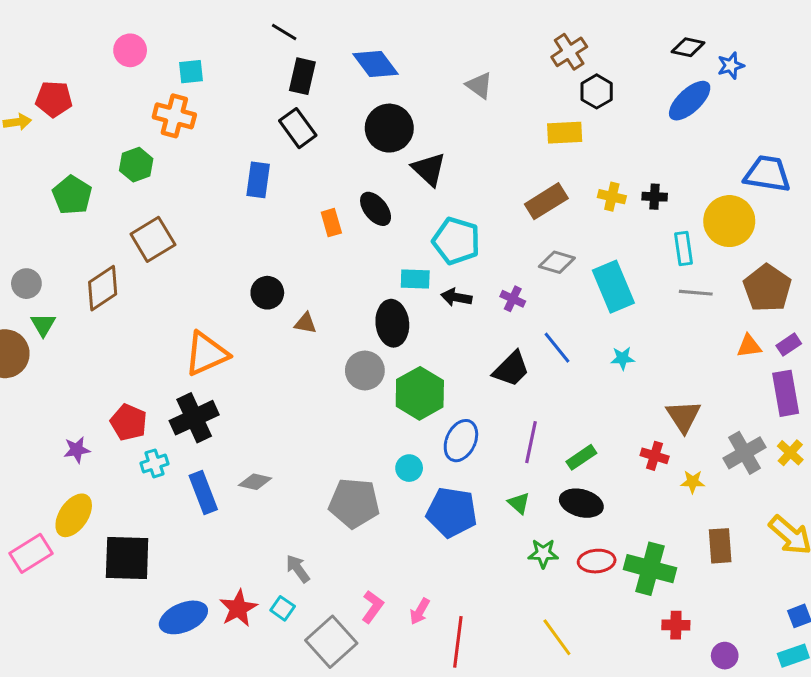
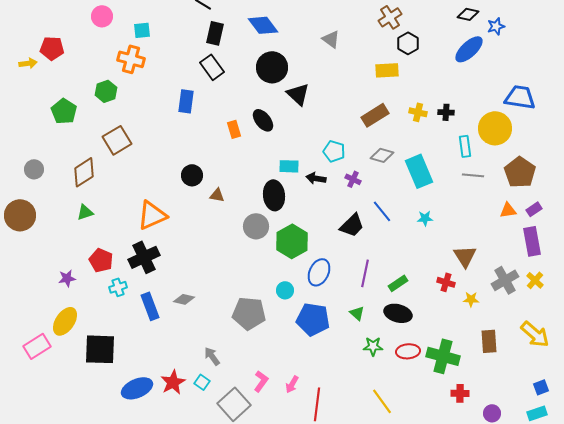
cyan pentagon: (456, 241) -> (334, 151), moved, size x0.7
green triangle: (43, 325) -> (85, 212), moved, turned 42

